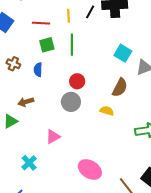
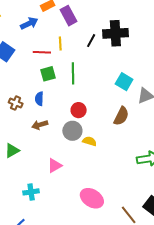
yellow line: (68, 16) -> (60, 44), moved
brown cross: (13, 64) -> (16, 103), moved
brown arrow: (26, 102) -> (40, 125), moved
yellow semicircle: (107, 111) -> (90, 141), moved
cyan cross: (29, 163) -> (31, 192), turned 35

